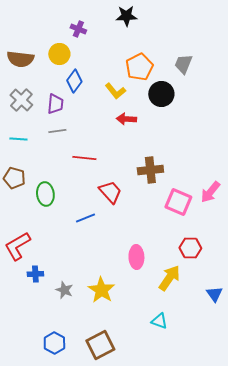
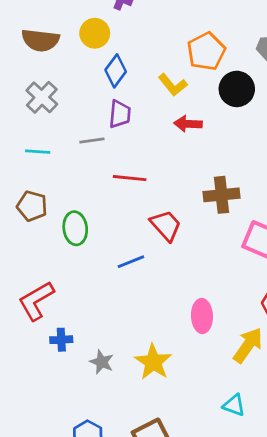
purple trapezoid: (55, 104) -> (120, 114), moved

